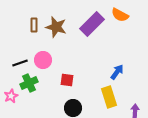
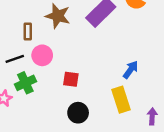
brown rectangle: (34, 25) -> (28, 31), moved

